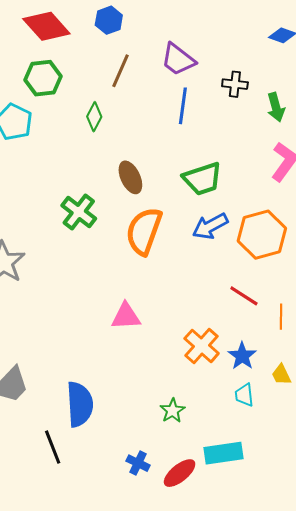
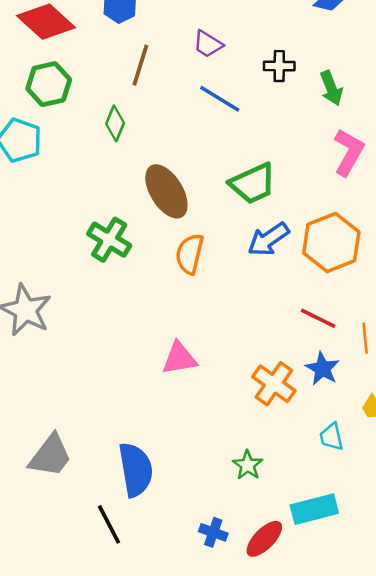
purple trapezoid: (178, 60) -> (208, 44), size x0.7
blue line: (183, 106) -> (220, 99), turned -60
brown ellipse: (130, 177) -> (166, 191), size x1.4
orange semicircle: (144, 231) -> (190, 254), size x0.7
blue star: (242, 356) -> (322, 369), moved

